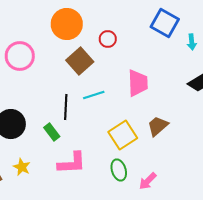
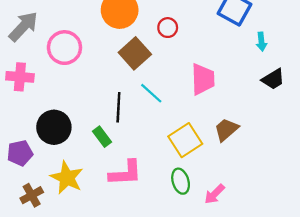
cyan arrow: (192, 42) -> (261, 42), moved
cyan line: (94, 95) -> (151, 93), turned 60
yellow star: (22, 167) -> (67, 178), size x1.6

